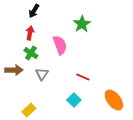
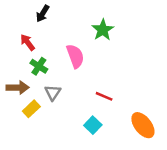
red arrow: (30, 33) -> (28, 42), moved, turned -48
yellow rectangle: (29, 110) -> (31, 109), moved

